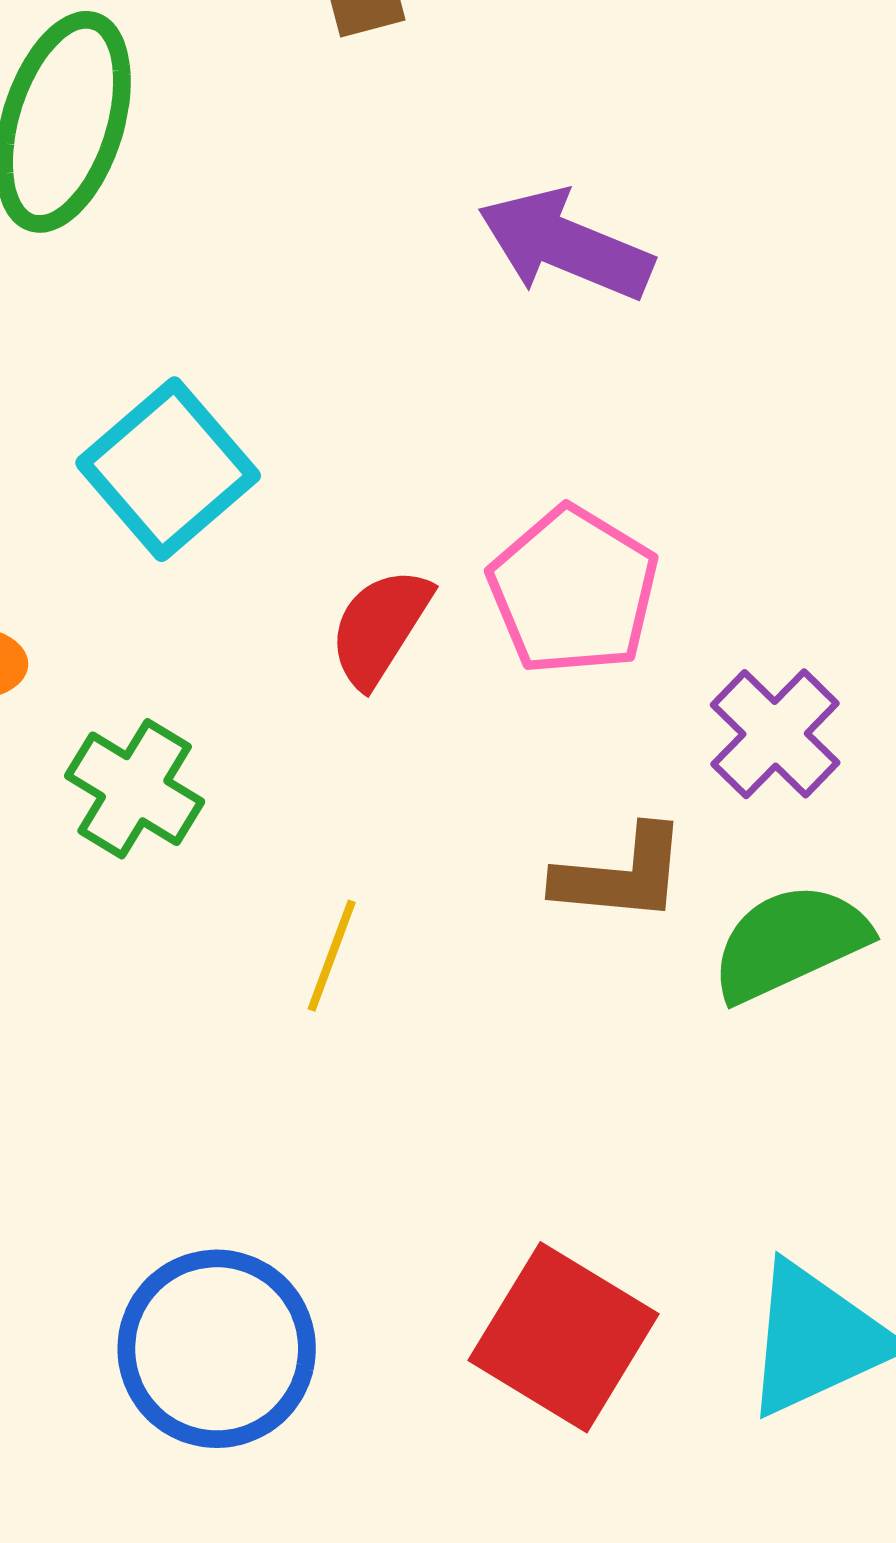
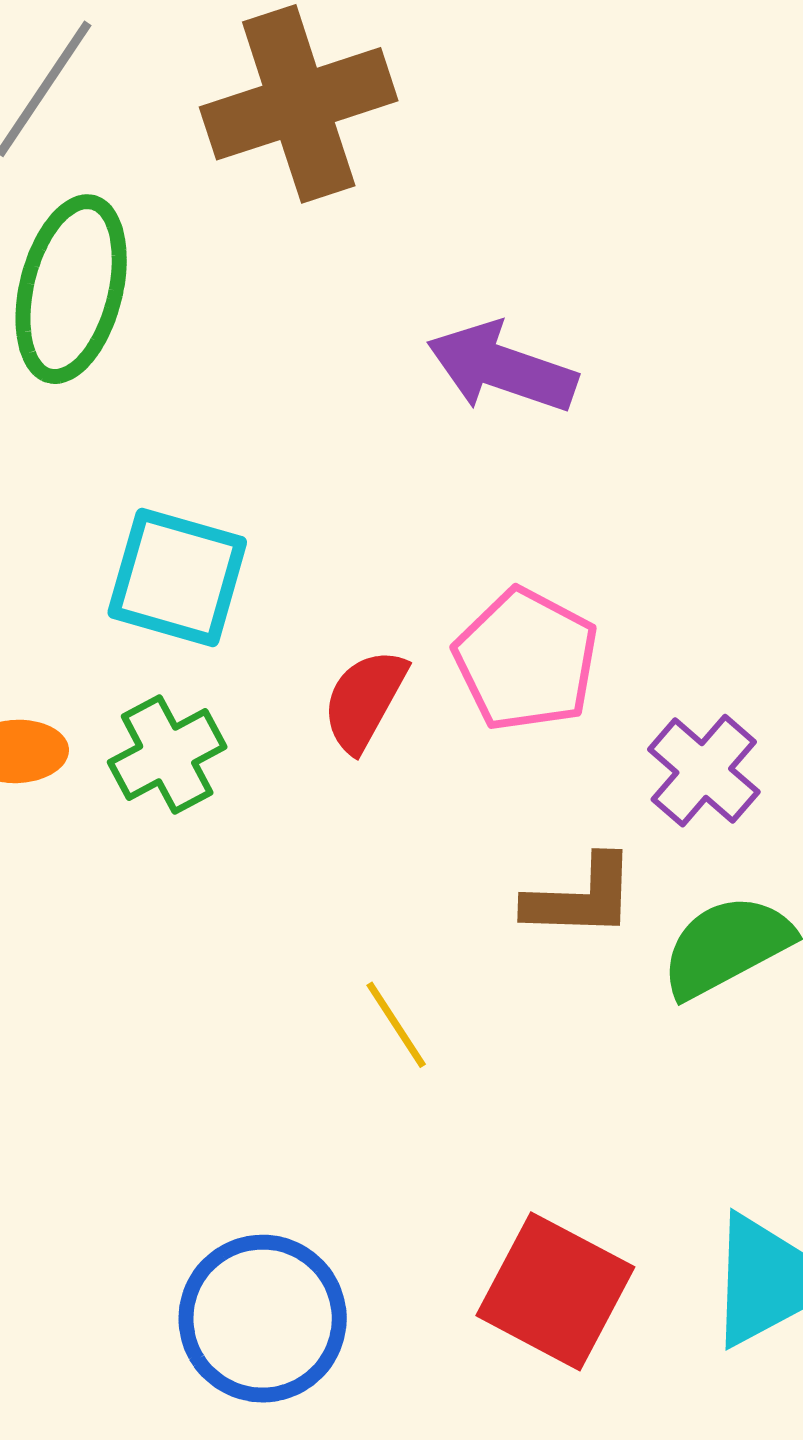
cyan square: (168, 469) -> (177, 577), turned -30
green cross: (135, 789) -> (167, 755), moved, turned 34
yellow line: (332, 956) -> (396, 1025), moved, turned -50

